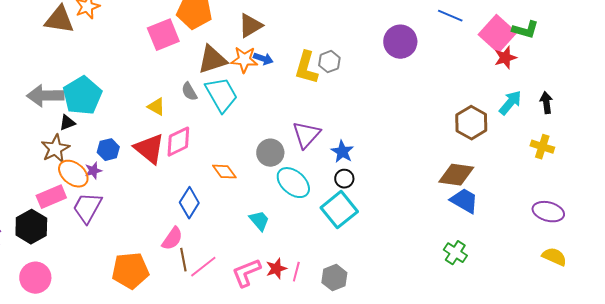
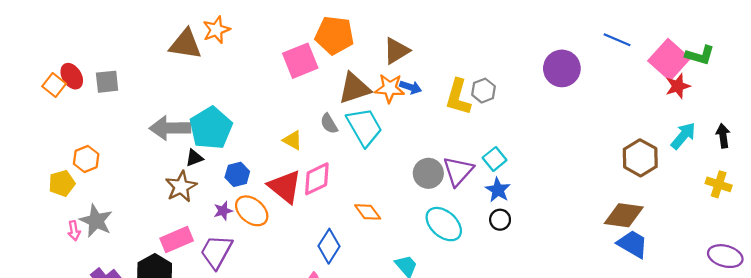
blue hexagon: (108, 150) -> (237, 174), moved
gray circle: (270, 153) -> (428, 173), moved
orange ellipse: (73, 174) -> (252, 211), moved
cyan square: (339, 210) -> (495, 159), moved, size x0.6

